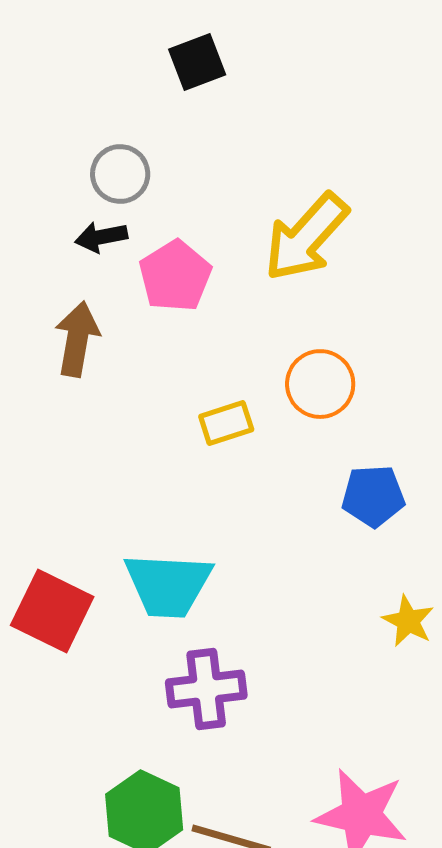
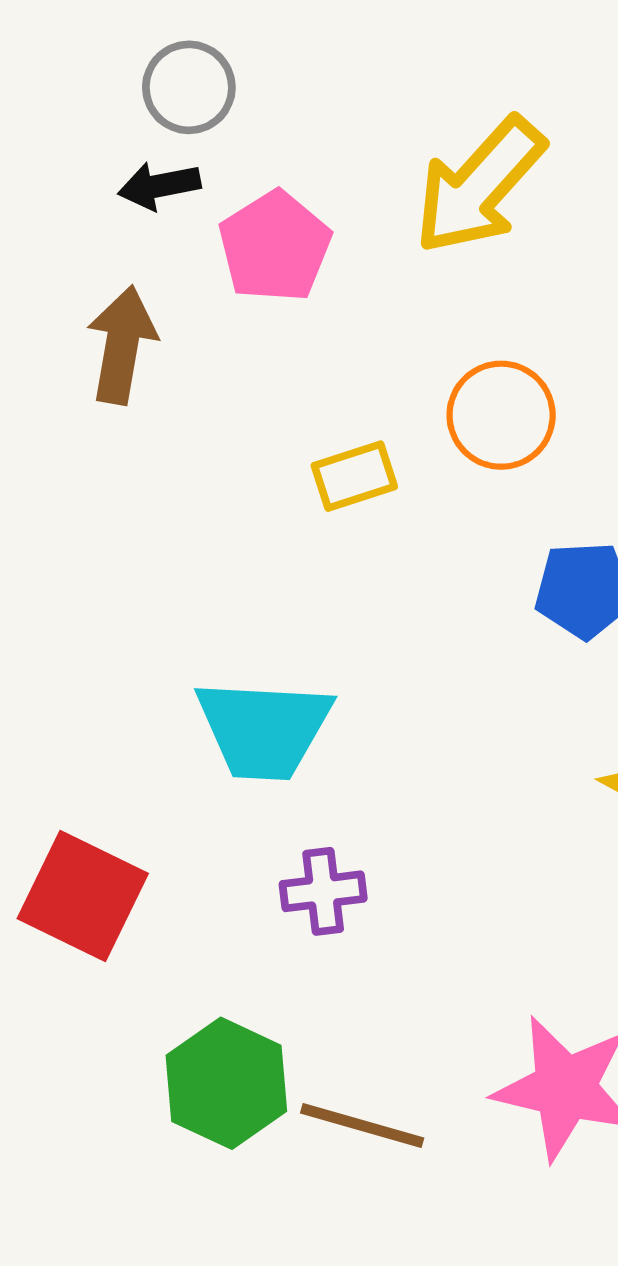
red square: (52, 611) -> (83, 896), moved
purple cross: (206, 689) -> (323, 891), size x0.7

